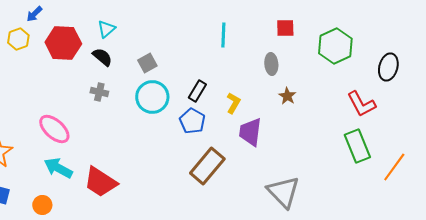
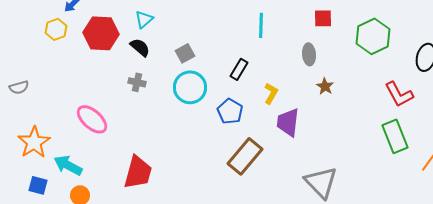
black rectangle: (197, 91) -> (239, 69), moved
cyan arrow: (58, 168) -> (68, 165), moved
red trapezoid: (100, 182) -> (138, 172), turned -108

